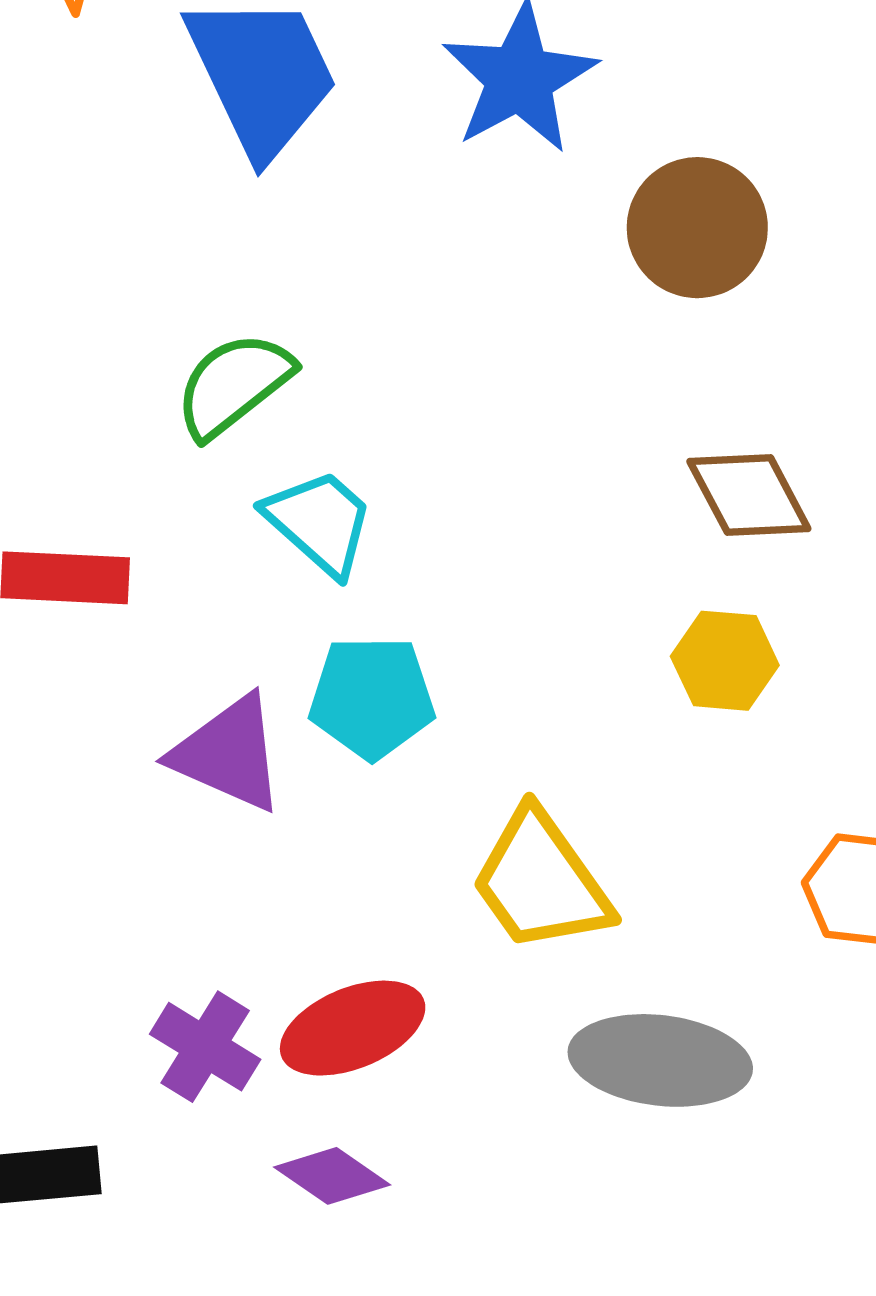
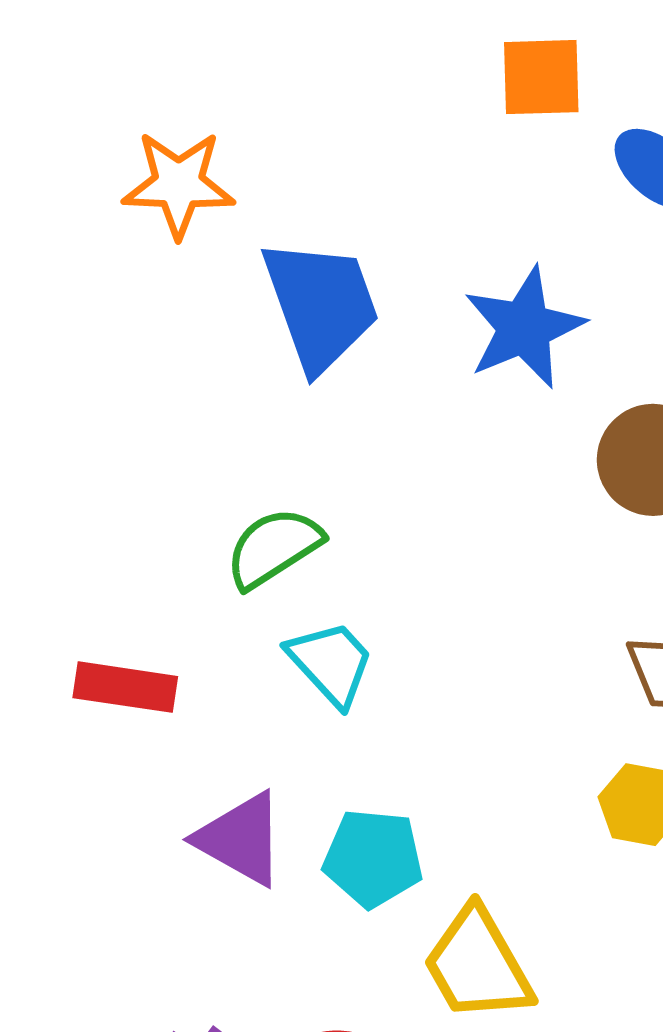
cyan pentagon: (372, 697) -> (373, 858), moved

